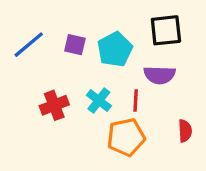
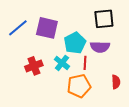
purple square: (75, 45) -> (47, 28), size x1.6
cyan pentagon: (115, 49) -> (75, 43), moved

